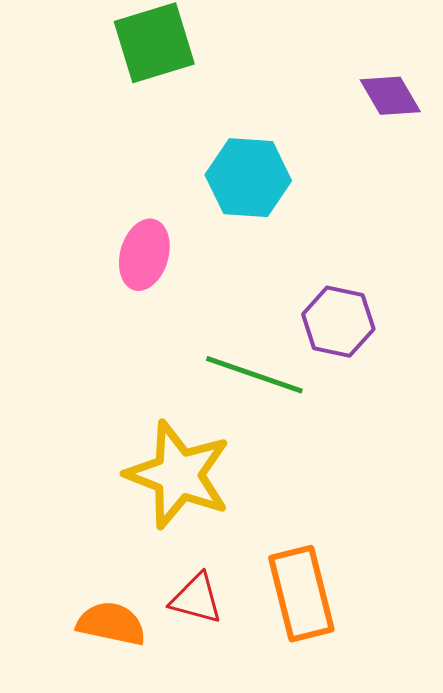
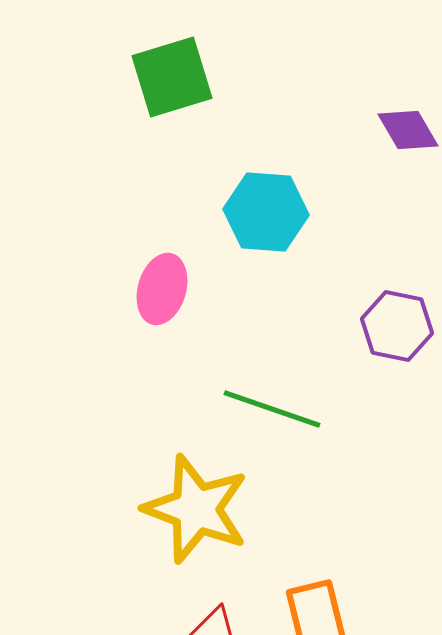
purple hexagon: (338, 322) -> (397, 326), moved

